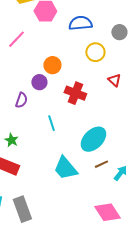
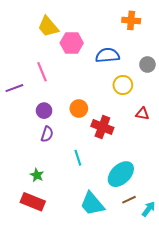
pink line: (16, 39) -> (42, 72), turned -66
orange circle: (52, 65) -> (79, 109), moved
red triangle: (114, 80) -> (142, 114), turned -32
purple circle: (39, 82) -> (44, 111), moved

